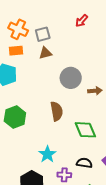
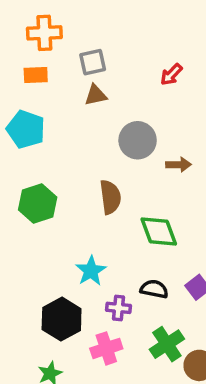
red arrow: (82, 21) -> (171, 75), moved
orange cross: (18, 29) -> (44, 33), moved, turned -30
orange rectangle: (16, 51) -> (36, 75), moved

